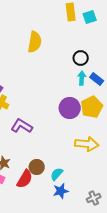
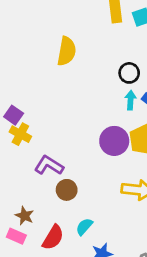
brown circle: (37, 167) -> (67, 190), moved
cyan semicircle: (57, 174) -> (84, 227), moved

